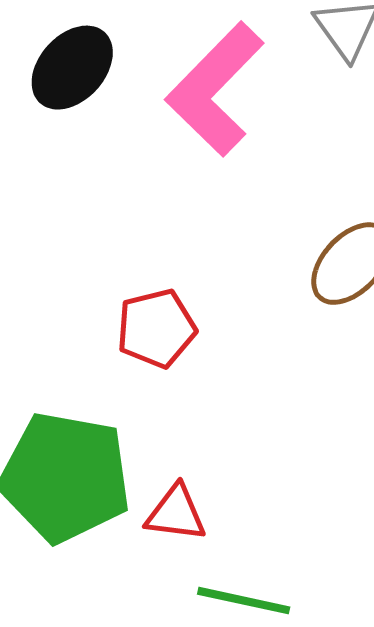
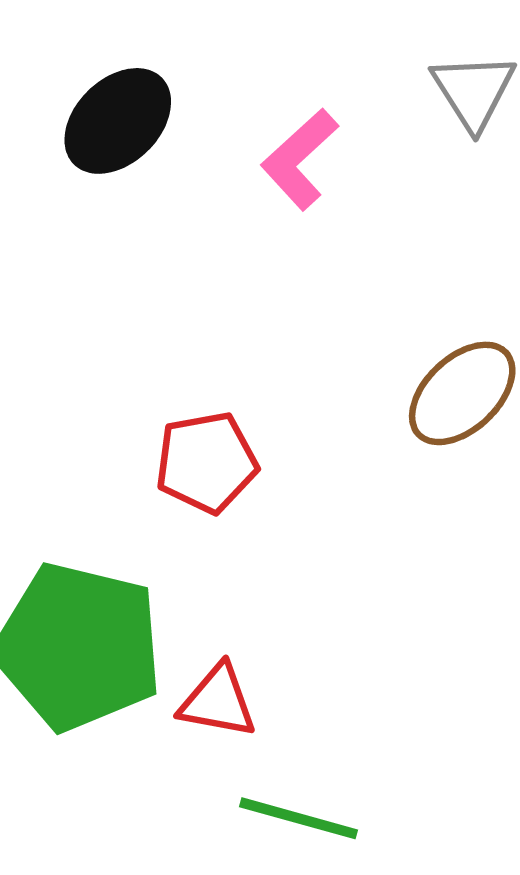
pink L-shape: (215, 89) -> (300, 159), size x0.6

